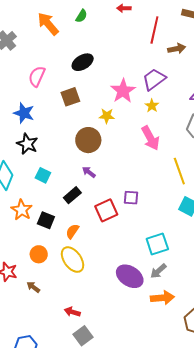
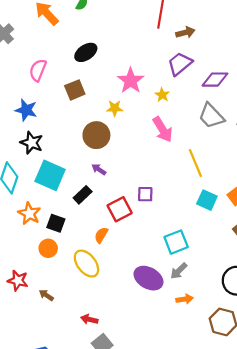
purple trapezoid: (154, 79) -> (180, 64), moved
cyan square: (43, 175) -> (50, 175), size x1.8
orange semicircle: (72, 231) -> (101, 235), moved
orange circle: (39, 254) -> (48, 248), moved
orange arrow: (162, 298) -> (185, 299), size x0.7

